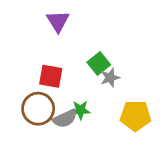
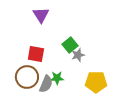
gray semicircle: (65, 119) -> (46, 84), turned -42

